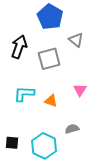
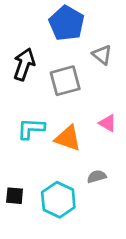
pink triangle: (80, 90) -> (108, 123), turned -32
orange triangle: (51, 101) -> (68, 138), size x1.5

